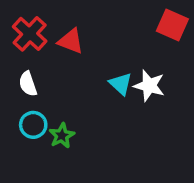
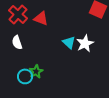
white star: (149, 86) -> (85, 43), turned 30
cyan circle: (33, 125) -> (25, 76), moved

